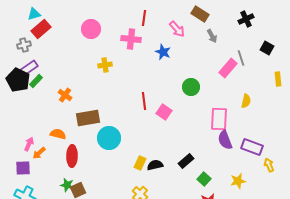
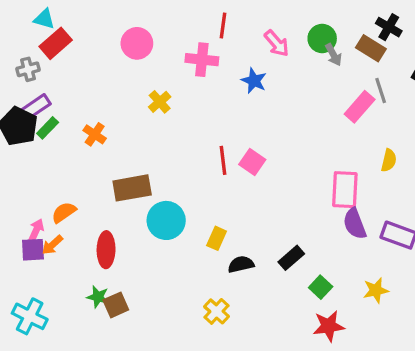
cyan triangle: (34, 14) -> (44, 19), turned 32
brown rectangle: (200, 14) -> (371, 48), moved
black cross: (246, 19) -> (389, 27), turned -35
yellow cross: (105, 65) -> (160, 102), turned -32
green circle: (191, 87) -> (322, 38), moved
orange cross: (65, 95) -> (95, 134), moved
pink square: (164, 112) -> (252, 162), moved
orange semicircle: (58, 134) -> (64, 212), moved, turned -49
yellow rectangle: (140, 163) -> (217, 238), moved
purple square: (23, 168) -> (33, 250), moved

